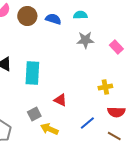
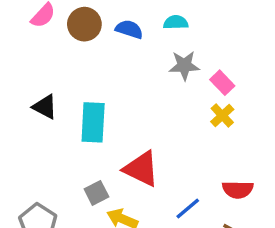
pink rectangle: (116, 47) -> (222, 83), moved
yellow cross: (105, 87) -> (222, 115), moved, turned -32
red triangle: (60, 100) -> (141, 169), size x1.6

